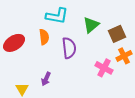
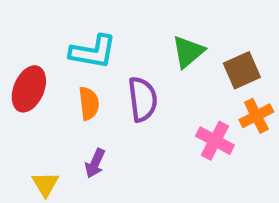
cyan L-shape: (57, 16) -> (93, 52), moved
orange semicircle: (44, 37) -> (89, 103), moved
red ellipse: (14, 43) -> (29, 89), turned -35

